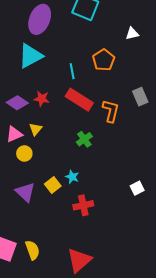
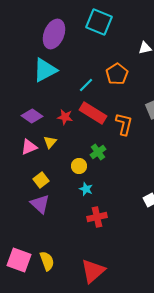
cyan line: (72, 71) -> (86, 85), turned 56
red star: (42, 99) -> (65, 117), moved
yellow circle: (24, 153) -> (79, 166), moved
yellow square: (53, 185) -> (41, 180), moved

